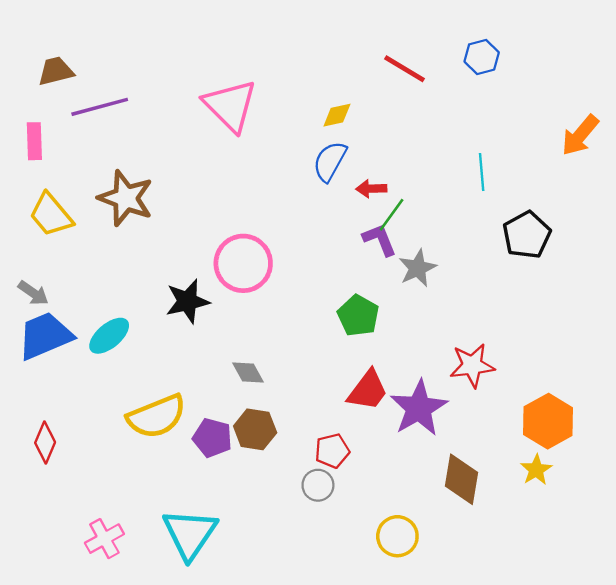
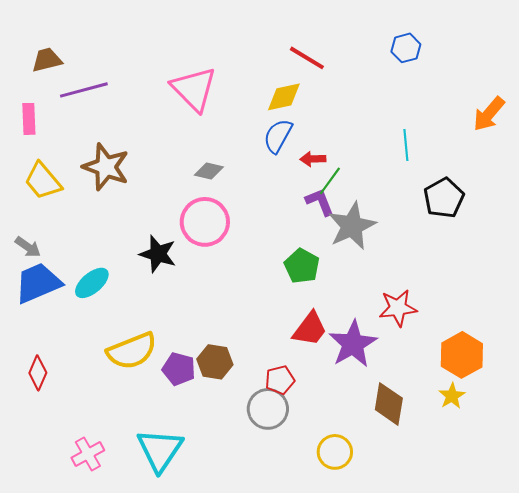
red line: (405, 69) -> (307, 58), moved
yellow diamond: (337, 115) -> (284, 97), size x1.4
gray star: (418, 268) -> (352, 226), size x1.5
black star: (187, 301) -> (158, 254), turned 30
gray diamond: (248, 373) -> (209, 171), moved, turned -48
gray circle: (318, 485) -> (268, 409), size x1.5

